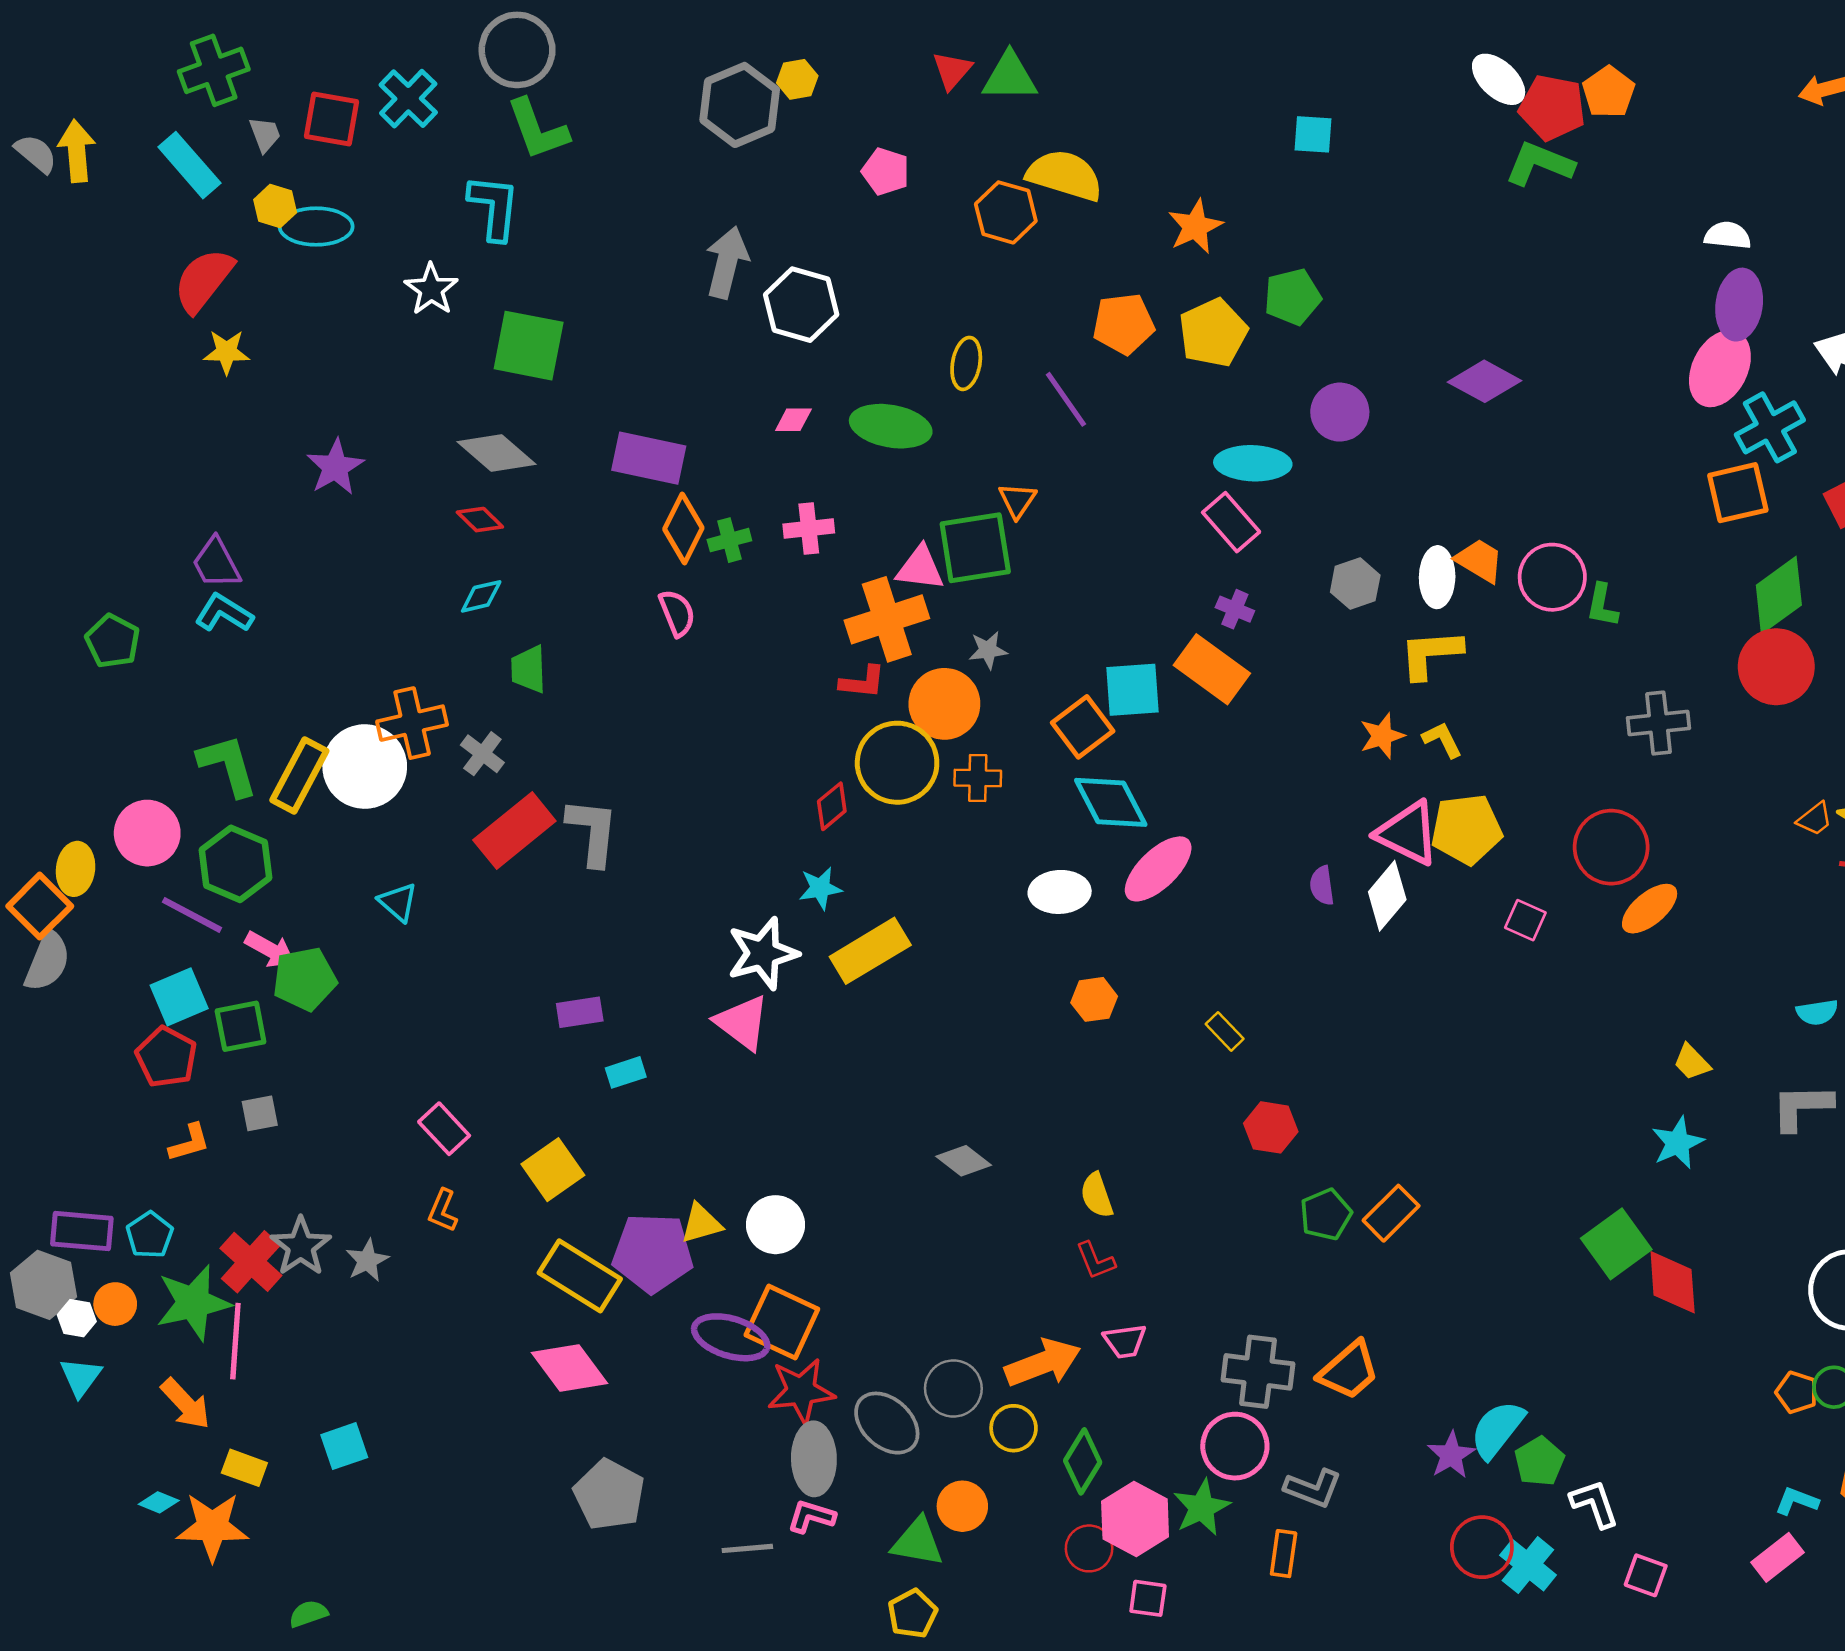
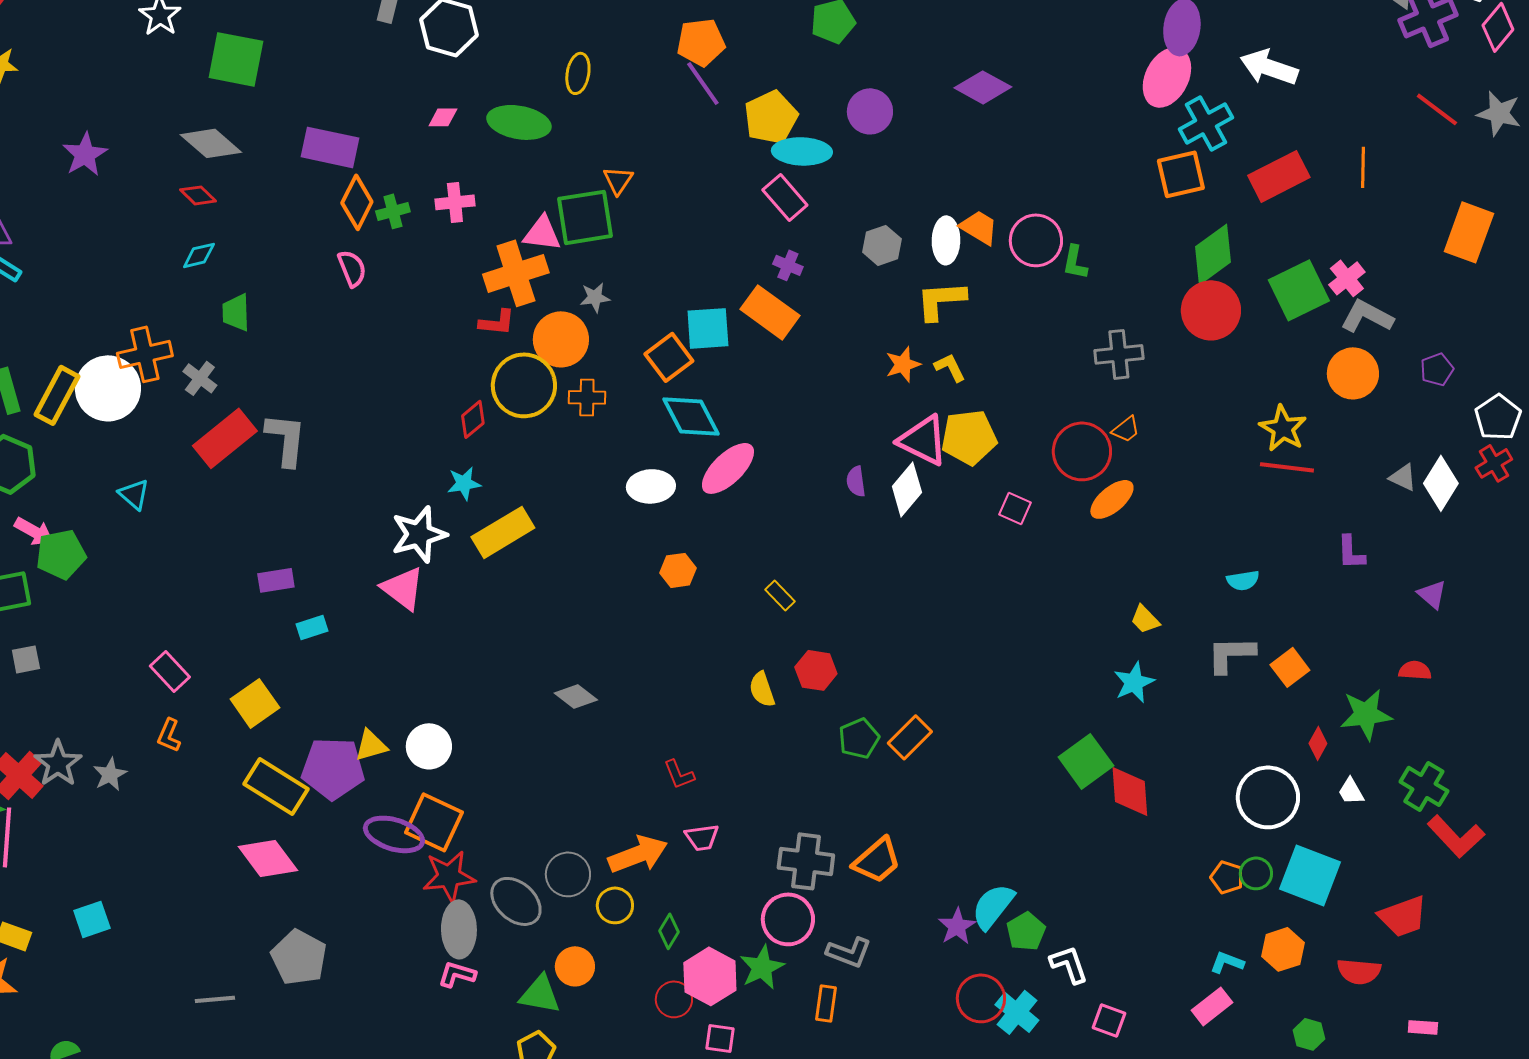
yellow pentagon: (1213, 333) -> (771, 117), moved
purple line: (1066, 399) -> (703, 83), moved
orange trapezoid: (1815, 819) -> (1126, 429), moved
yellow semicircle: (1097, 1195) -> (762, 689), moved
green diamond: (1083, 1461) -> (669, 931), size x0.7
gray line: (747, 1548) -> (215, 999), moved

